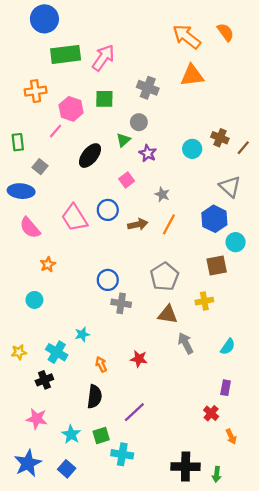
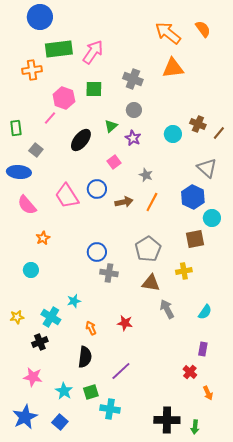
orange cross: (36, 91) -> (32, 70), moved
gray circle: (139, 122) -> (134, 110), moved

